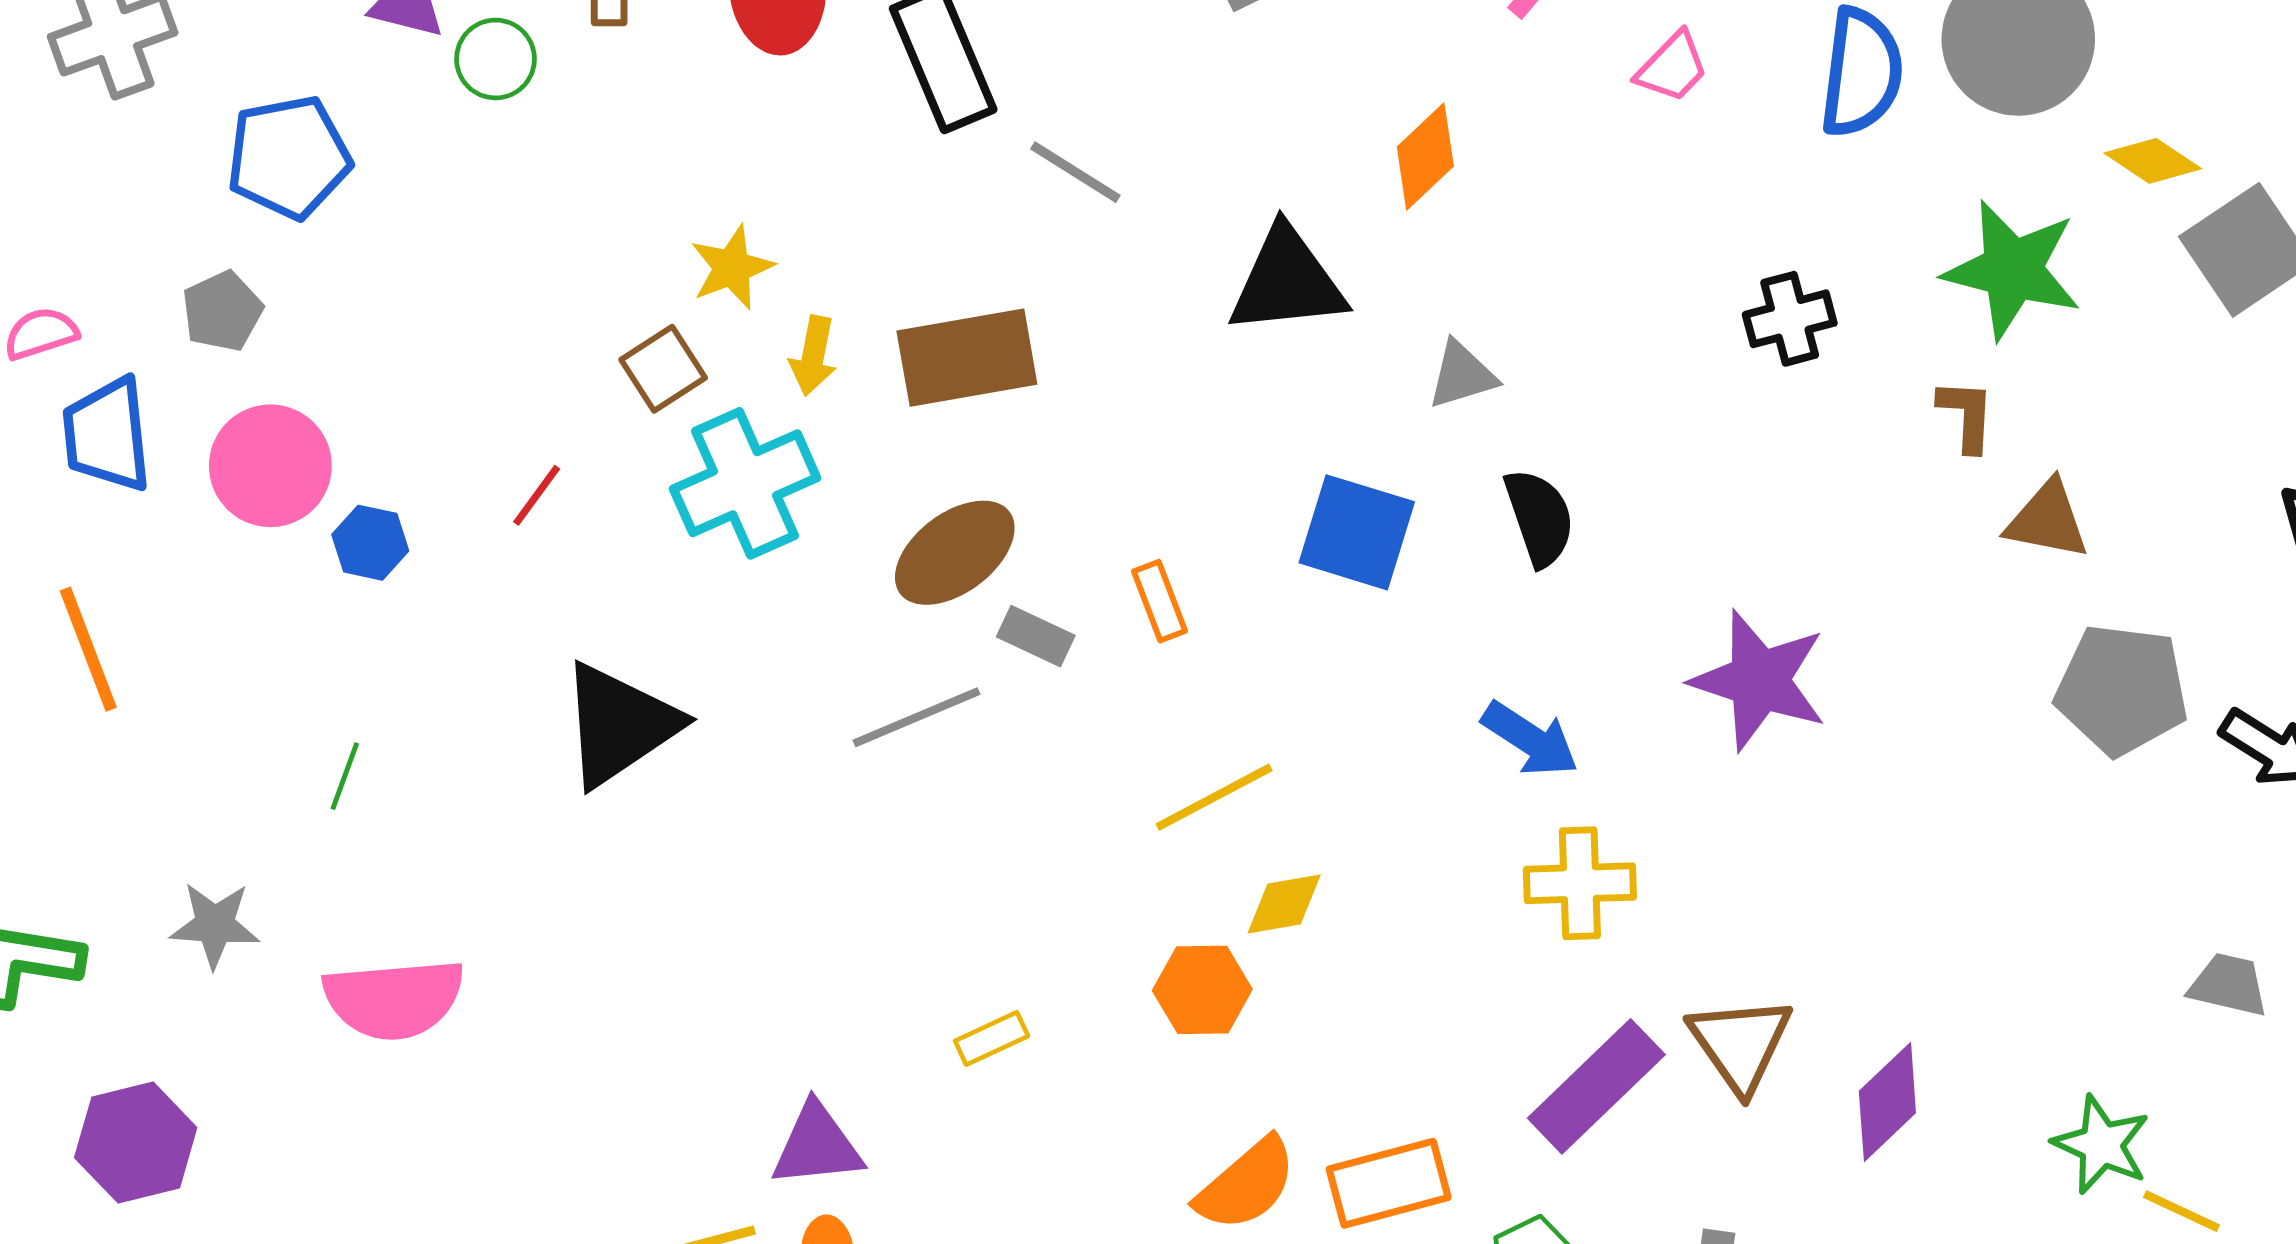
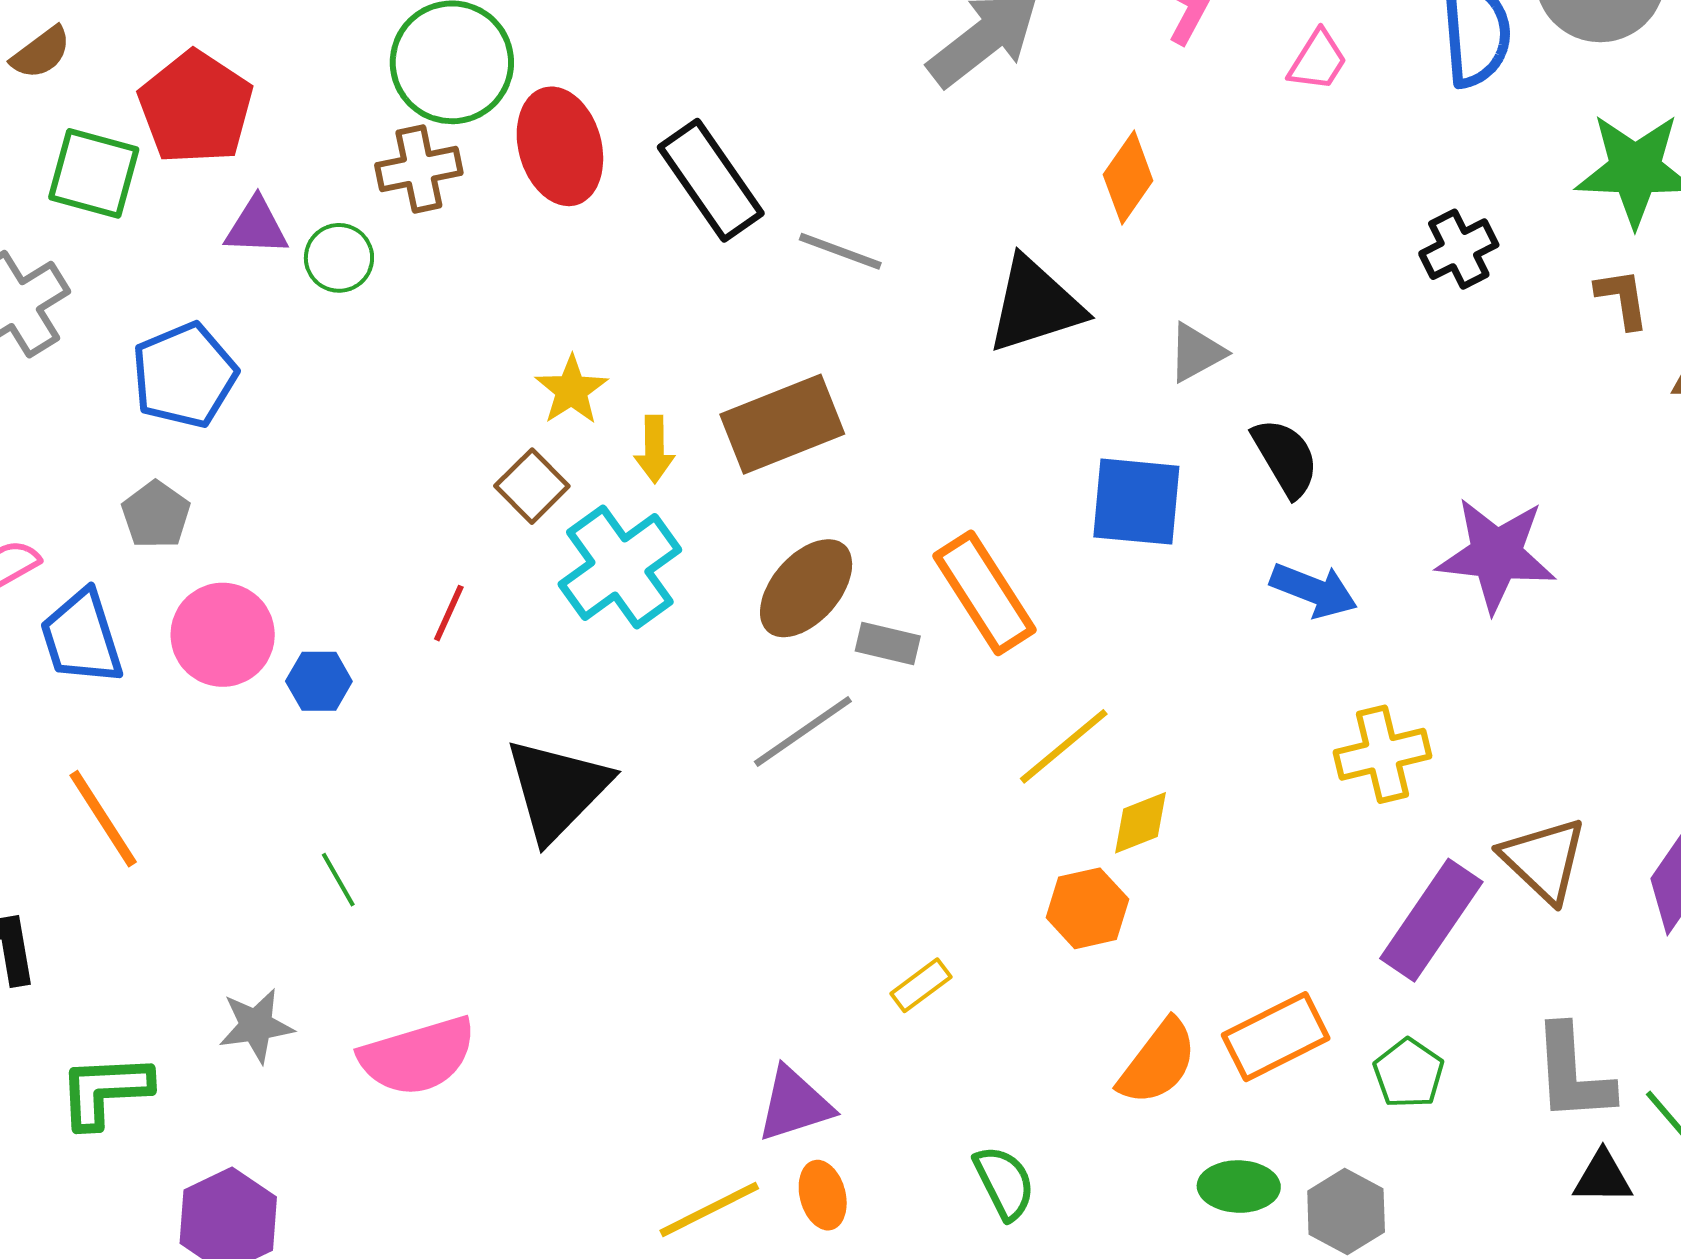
orange rectangle: (1160, 601) -> (984, 593), size x1.8
blue arrow: (1530, 739) -> (1314, 590), moved
green line: (345, 776) -> (338, 880), turned -38

